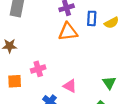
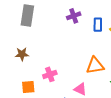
orange triangle: (68, 32) -> (95, 66), moved

